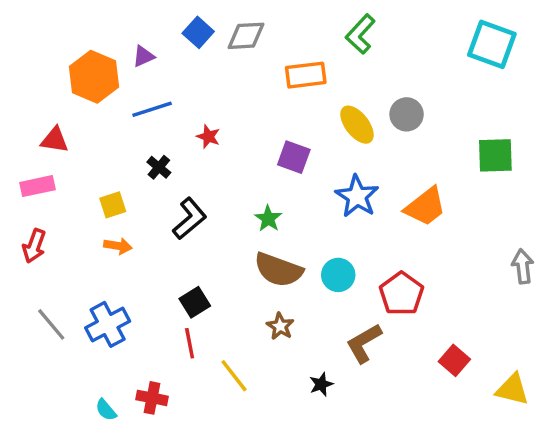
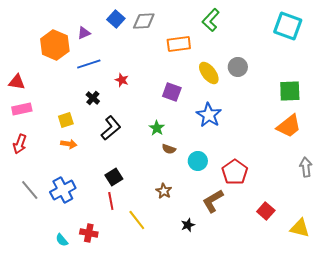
red triangle: (55, 140) -> (17, 82), moved
orange trapezoid: (425, 207) -> (289, 126), moved
gray arrow: (523, 266) -> (306, 167), moved
brown semicircle: (278, 270) -> (169, 149), moved, size x0.5

